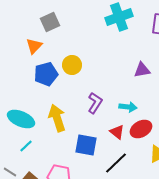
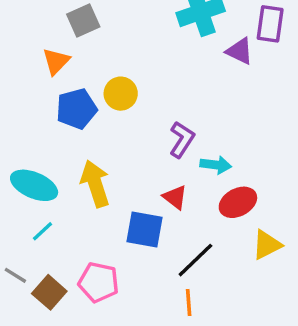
purple triangle: (142, 70) -> (240, 51), moved, turned 36
purple L-shape: (95, 103) -> (182, 139), moved
red triangle: (117, 132) -> (175, 197), moved

